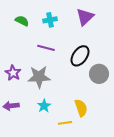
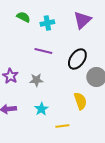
green semicircle: (22, 21) -> (23, 17), moved
gray star: (39, 77) -> (36, 80), size x0.6
yellow semicircle: (81, 108) -> (80, 101), moved

